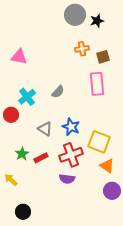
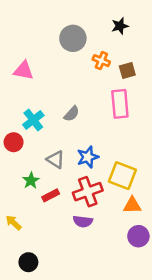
gray circle: (75, 15) -> (73, 38), moved
orange cross: (82, 49) -> (101, 61), turned 32
blue star: (71, 127) -> (88, 157), turned 30
green star: (22, 154) -> (31, 181), moved
orange triangle: (107, 166) -> (132, 205), turned -35

